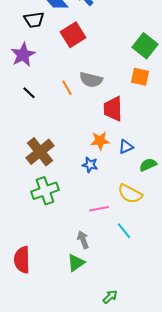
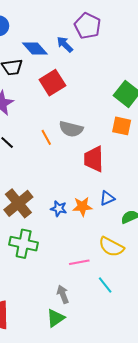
orange star: (100, 141) -> (82, 207), moved
blue star: (90, 165) -> (59, 209), moved
green cross: (45, 191) -> (24, 244), turned 32

